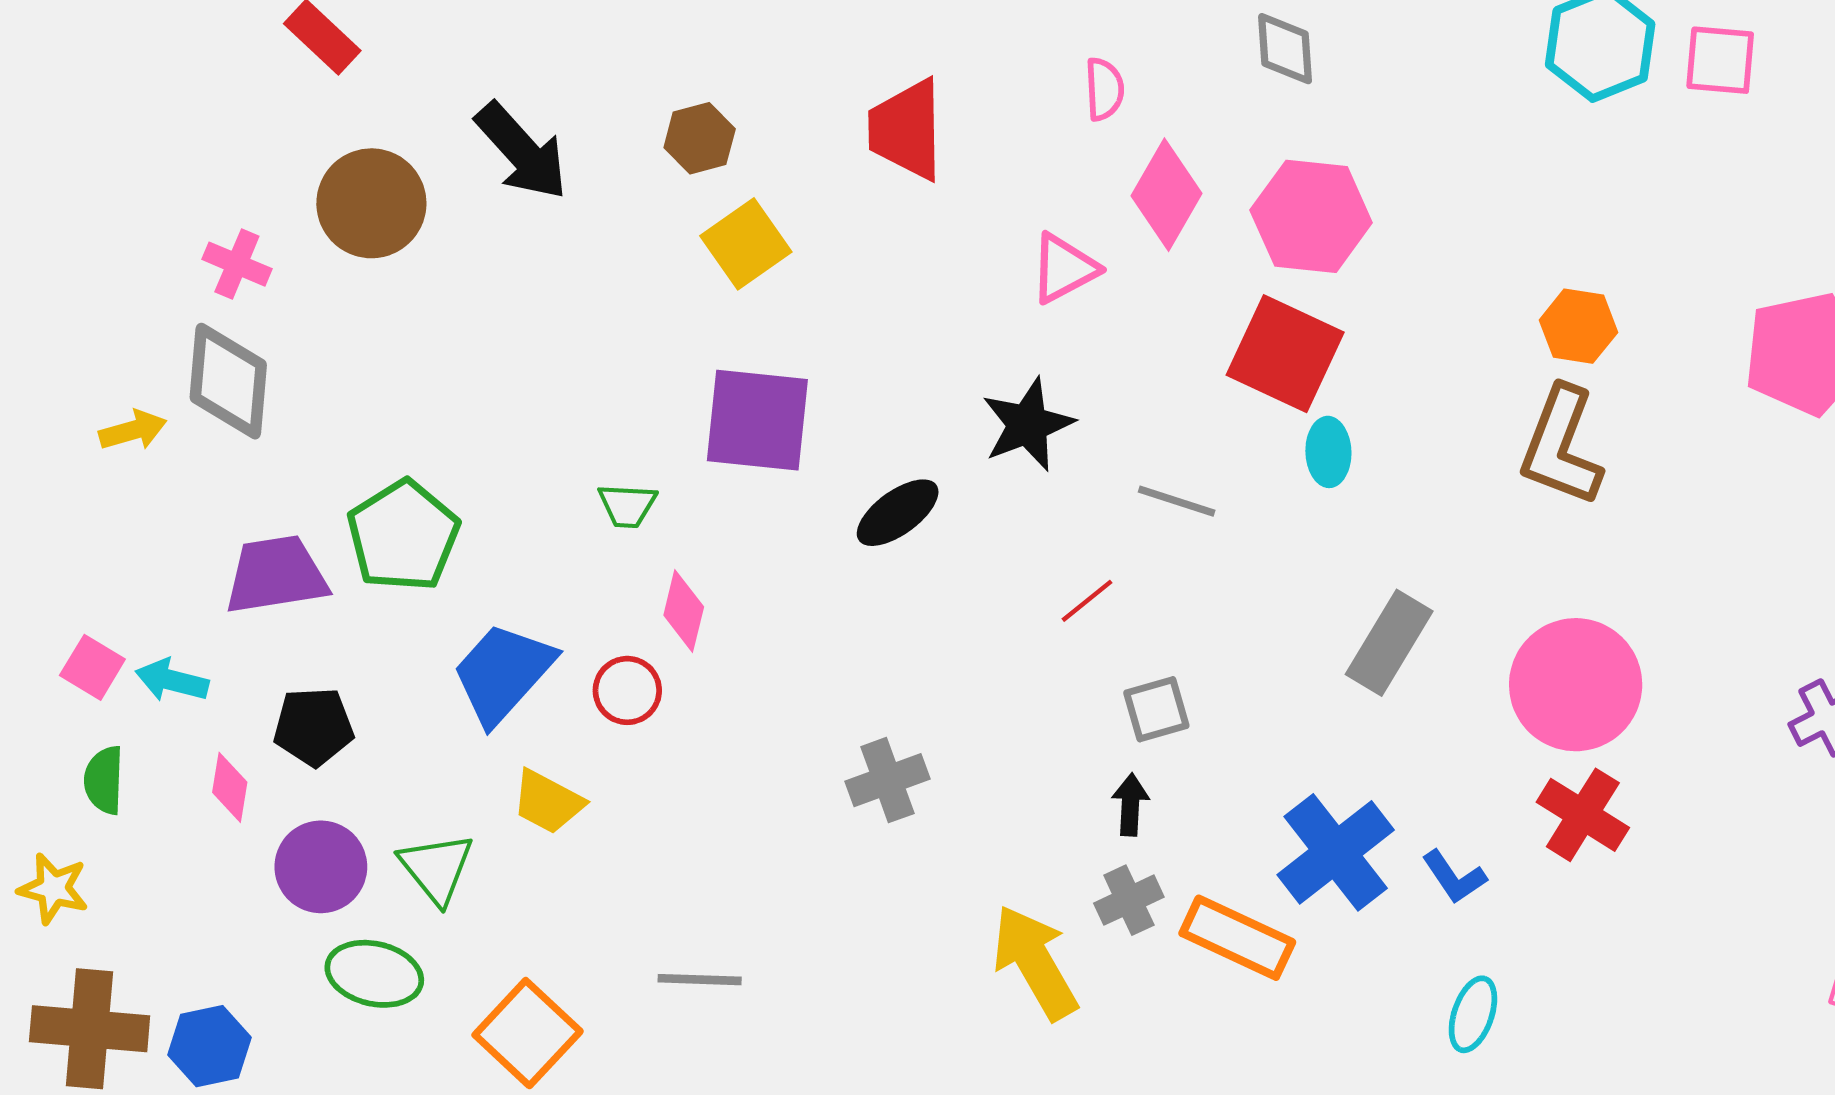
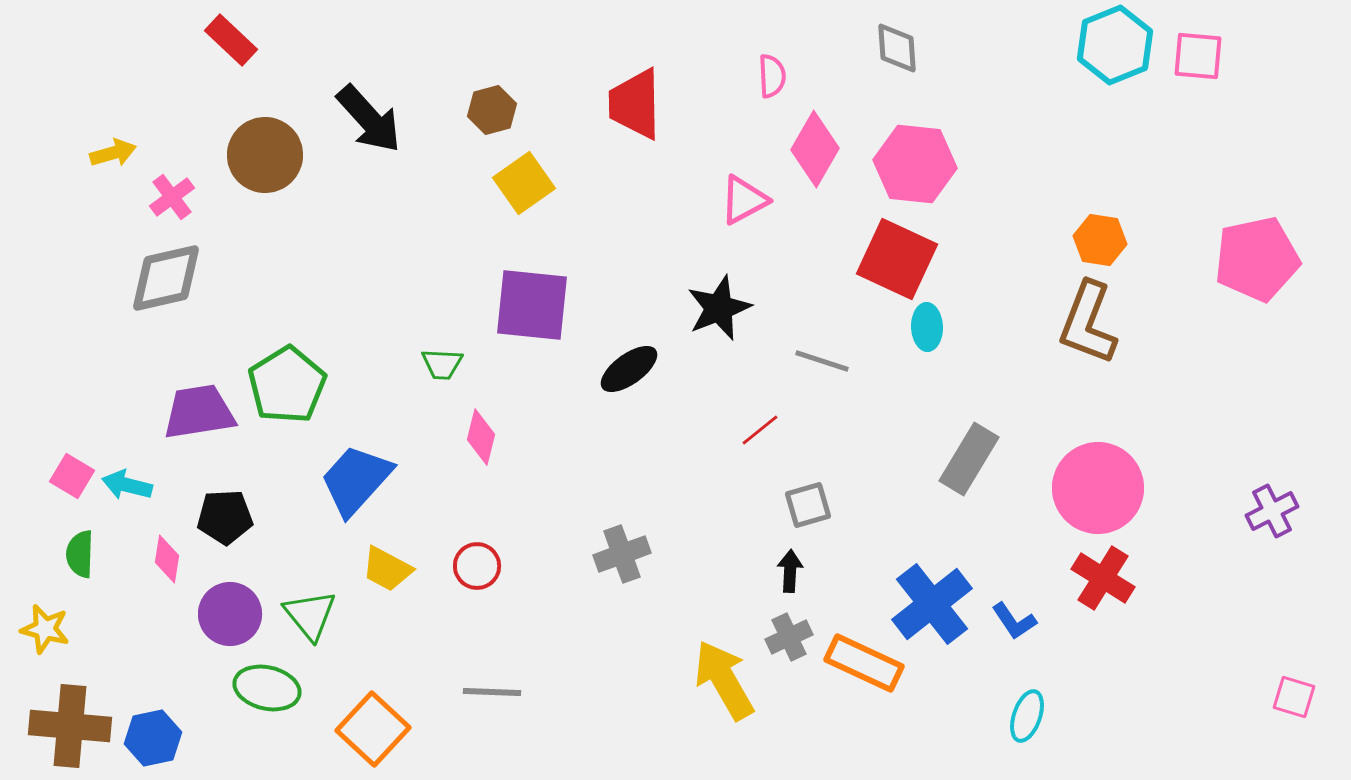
pink cross: (237, 264) -> (172, 197), turned 30
gray diamond: (228, 381) -> (166, 278), turned 72
yellow arrow: (133, 430) -> (113, 153), moved
red circle: (627, 690) -> (477, 566), moved

